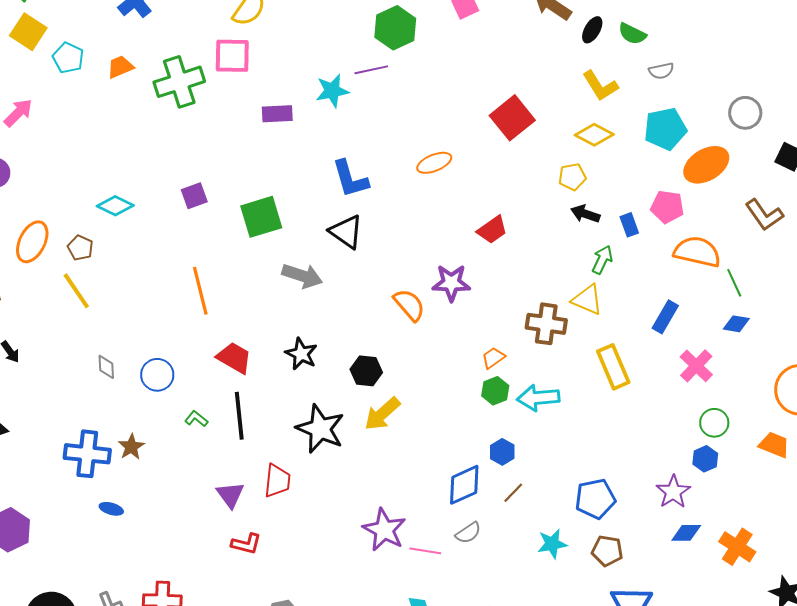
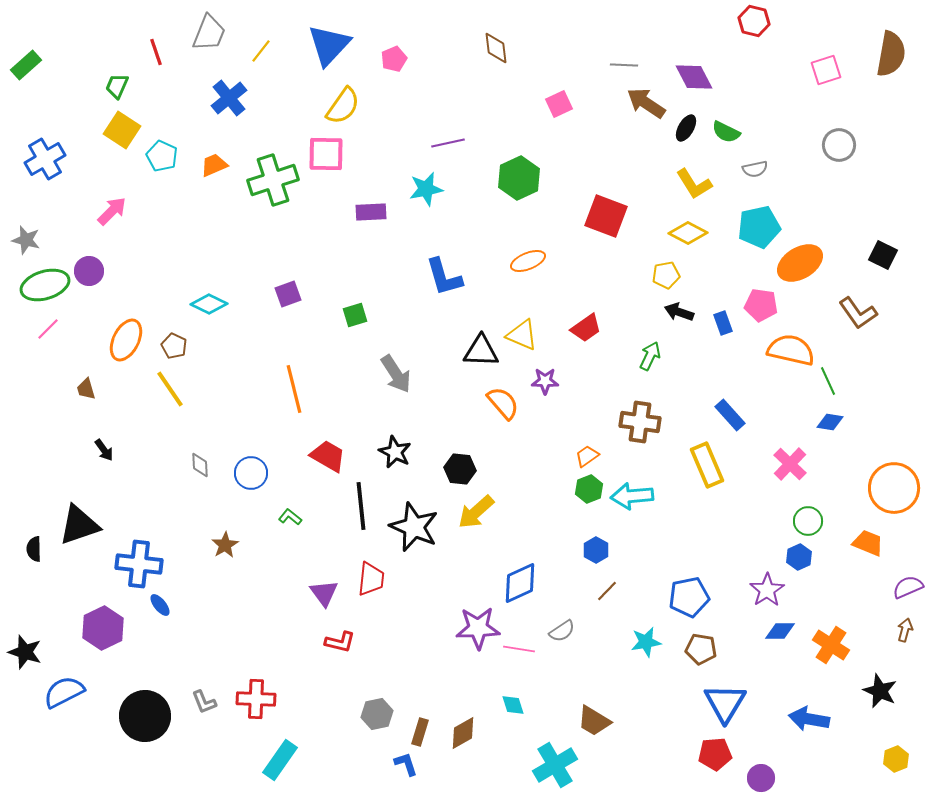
green hexagon: (395, 28) -> (519, 178), moved
purple line: (371, 70) -> (448, 143), moved
gray circle: (745, 113) -> (839, 145), moved
red square: (512, 118) -> (606, 216), turned -30
green square: (261, 217) -> (355, 315), size x0.6
black triangle: (346, 232) -> (481, 351), moved, turned -33
green arrow: (602, 260) -> (650, 356), moved
gray arrow: (302, 276) -> (396, 374), turned 39
purple star: (451, 283) -> (545, 381), size x0.7
yellow triangle: (587, 300) -> (522, 335), moved
blue rectangle: (665, 317) -> (730, 415), moved, turned -72
black line: (239, 416) -> (361, 506), moved
blue cross: (87, 454) -> (139, 564), moved
blue diamond: (464, 485) -> (520, 583), moved
blue ellipse: (111, 509) -> (160, 605), moved, turned 35
purple star: (384, 530) -> (478, 628), turned -30

